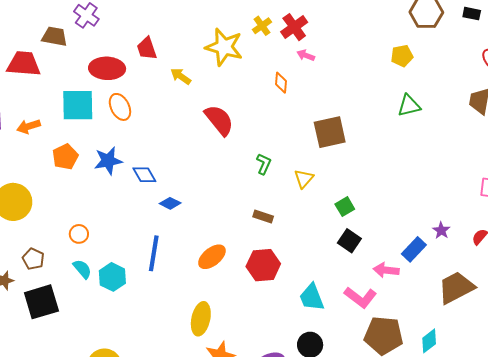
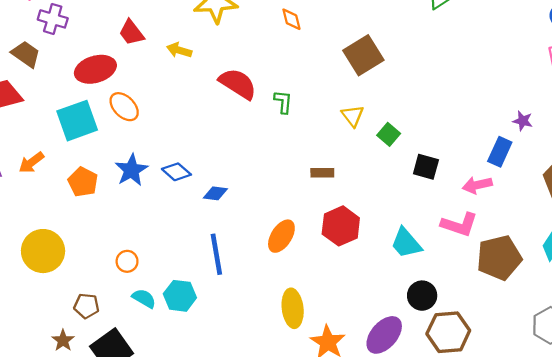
brown trapezoid: (55, 36) -> (26, 54), turned 44
green L-shape: (264, 164) -> (283, 102), moved
green square: (345, 207) -> (389, 134), moved

